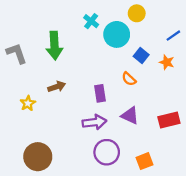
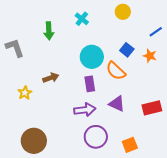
cyan circle: (117, 34) -> (92, 57), moved
green arrow: (54, 46) -> (49, 31), moved, size x0.7
orange semicircle: (129, 79) -> (116, 71), size x1.5

